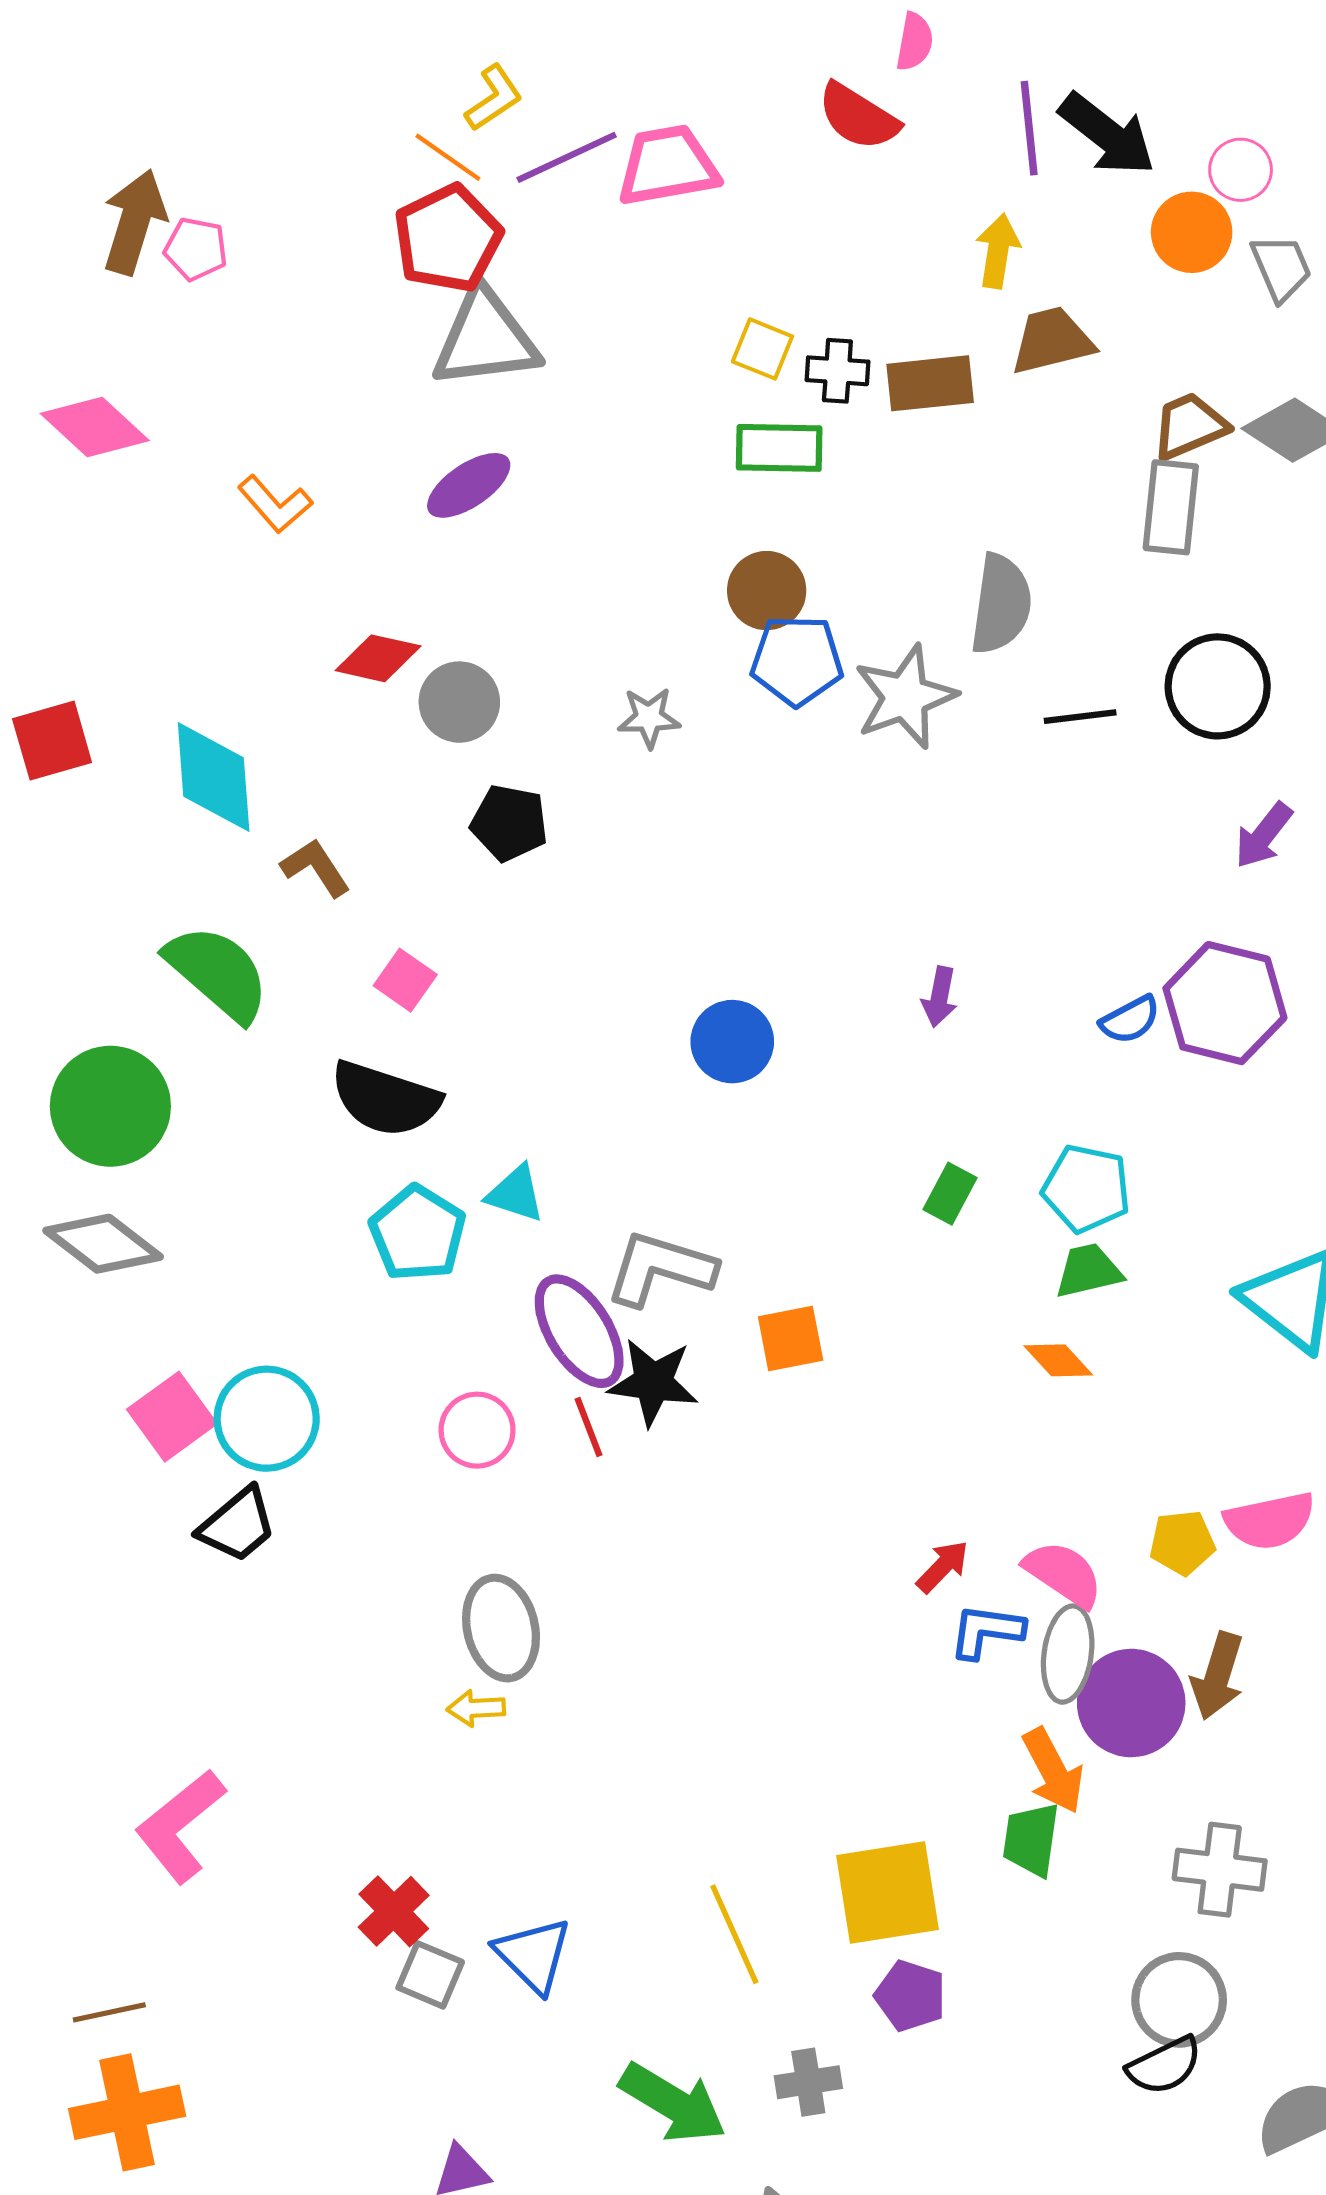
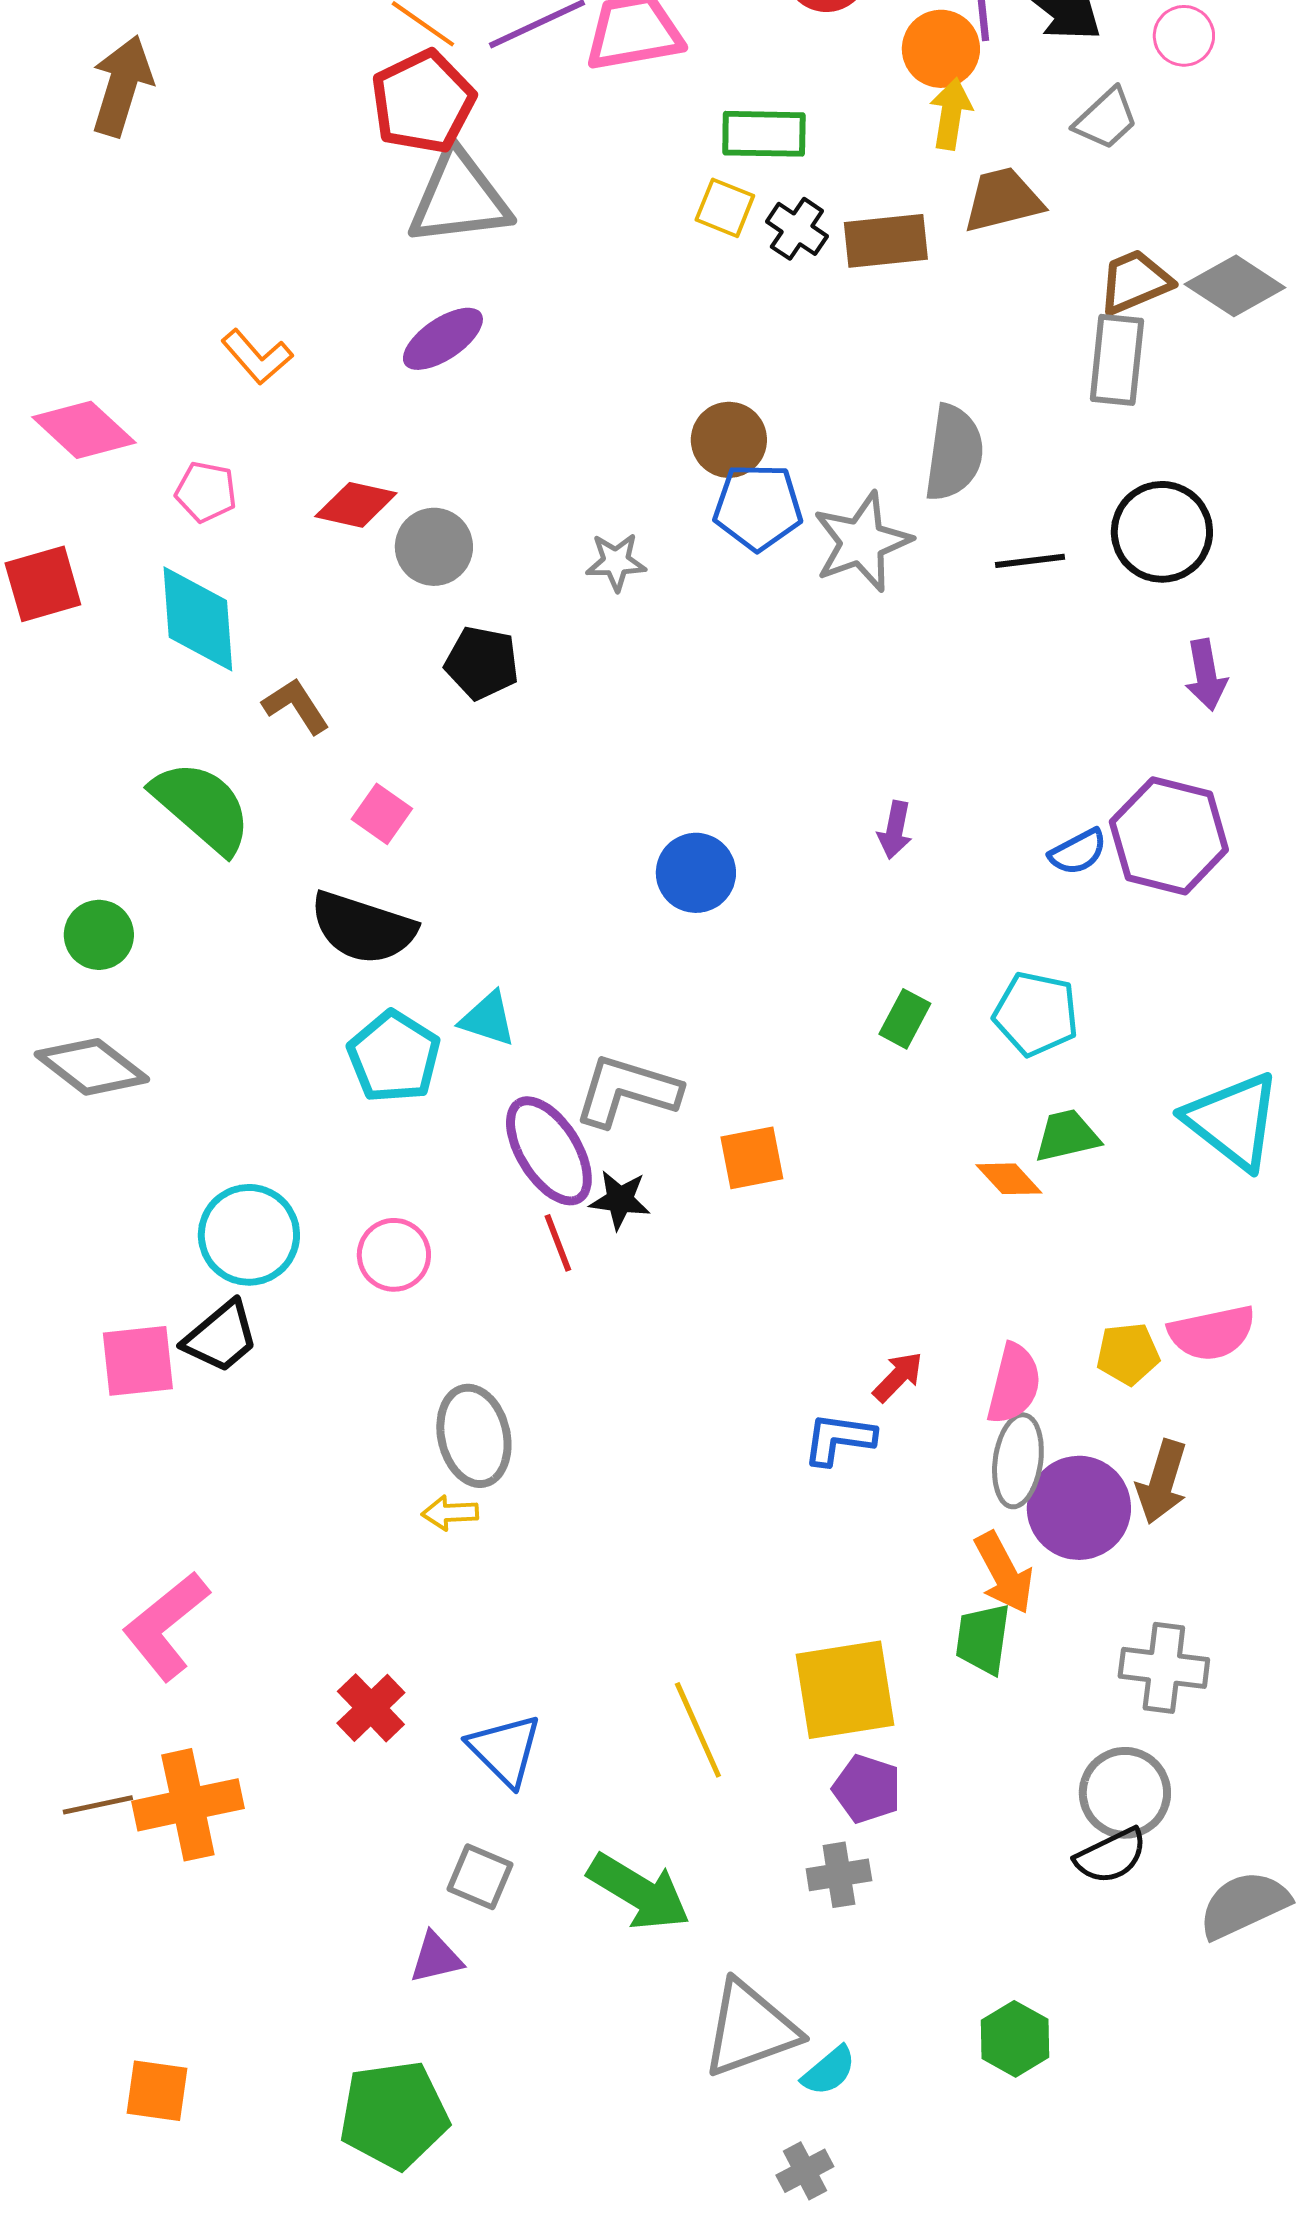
orange circle: (1192, 232) -> (941, 49), moved
pink pentagon: (196, 249) -> (206, 492), moved
gray trapezoid: (1281, 268) -> (1106, 119), moved, turned 70
black cross: (837, 371) -> (797, 229), turned 30
pink diamond: (95, 427) -> (84, 430), moved
green rectangle: (779, 448) -> (764, 134), moved
purple arrow: (1263, 835) -> (1206, 675), turned -48
green circle: (110, 1106) -> (99, 935), size x0.6
green trapezoid: (1088, 1271) -> (1067, 1136), moved
black star: (653, 1382) -> (620, 1200), size x0.7
pink square: (172, 1417) -> (138, 1361), moved, turned 30
pink circle: (477, 1430) -> (394, 1255), moved
pink semicircle: (1063, 1574) -> (1014, 1384), turned 70
blue L-shape: (986, 1631) -> (839, 1439), moved
gray square: (430, 1975) -> (480, 1877), moved
gray cross: (808, 2082) -> (839, 1875), moved
orange cross: (127, 2112) -> (188, 1805), moved

